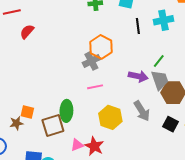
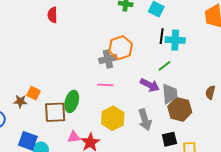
cyan cross: (164, 20) -> (175, 40), moved
red semicircle: (27, 32) -> (52, 15), turned -56
green line: (159, 61) -> (165, 66), moved
black square: (170, 124) -> (169, 139), turned 35

